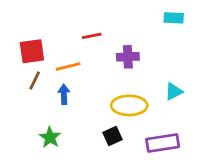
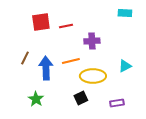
red square: (32, 51) -> (41, 22), moved
orange line: (68, 67) -> (71, 61), moved
blue arrow: (64, 94) -> (46, 68), size x1.6
purple rectangle: (163, 143) -> (117, 103), size x0.6

